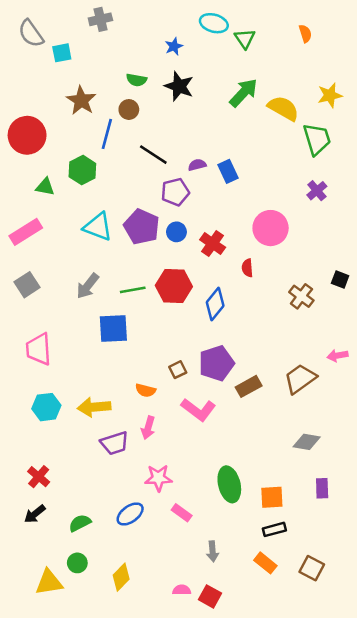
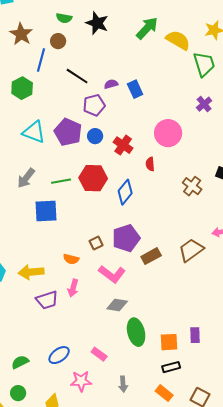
gray diamond: (307, 442) -> (117, 305), moved
pink star: (158, 478) -> (81, 381), moved
purple rectangle: (322, 488) -> (195, 335), moved

